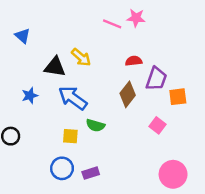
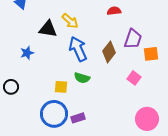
red semicircle: (134, 61) -> (114, 11), moved
blue arrow: (73, 98) -> (78, 49), moved, turned 30
blue circle: (62, 168) -> (54, 114), size x1.4

